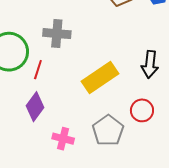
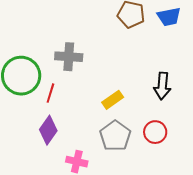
yellow rectangle: (100, 78) -> (113, 100), size x0.6
gray pentagon: (108, 130) -> (115, 136), moved

